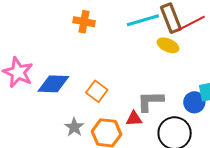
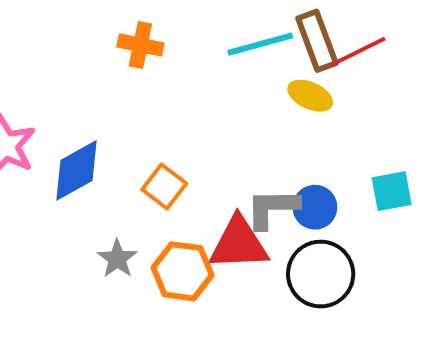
blue diamond: (53, 84) -> (77, 170), turned -32
blue circle: (194, 102) -> (315, 207), moved
red triangle: (134, 119) -> (239, 244), size x1.8

